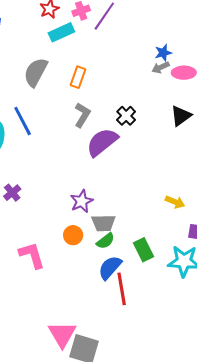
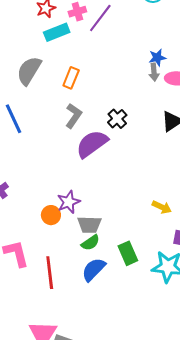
gray arrow: (161, 67) -> (154, 72), turned -72
orange circle: (73, 235) -> (51, 215), moved
red line: (122, 289) -> (50, 273), moved

